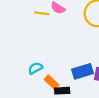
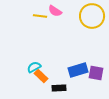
orange rectangle: (51, 82) -> (41, 76), moved

